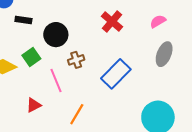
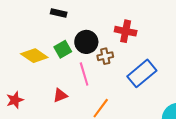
red cross: (112, 22) -> (126, 31), moved, turned -35
black circle: (56, 35) -> (86, 42), moved

